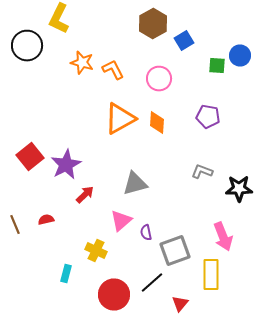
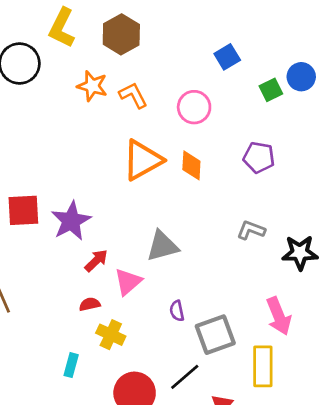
brown hexagon: (153, 24) -> (121, 34), moved
green square: (217, 66) -> (271, 90), turned -30
red square: (30, 156) -> (23, 210), turned 36
red semicircle: (46, 220) -> (90, 304), moved
pink triangle: (121, 220) -> (128, 282), moved

